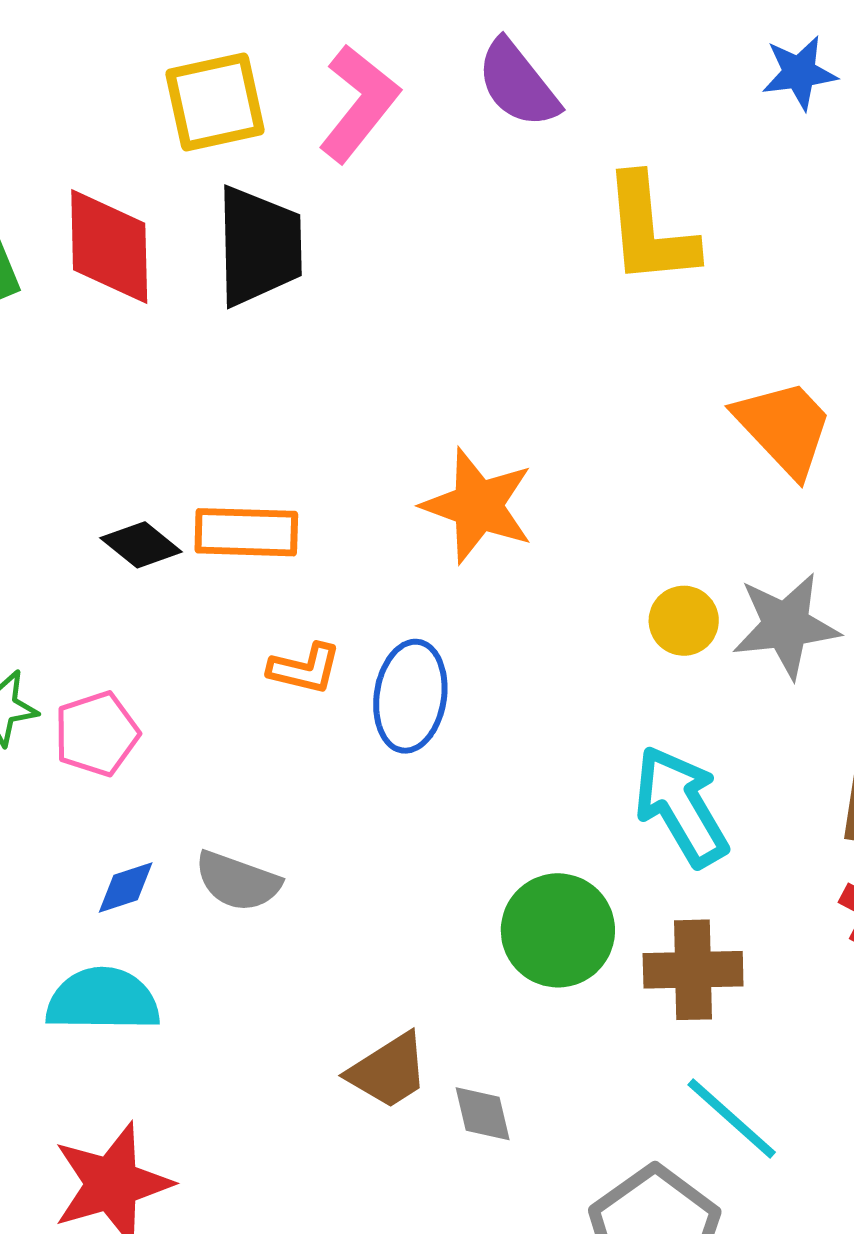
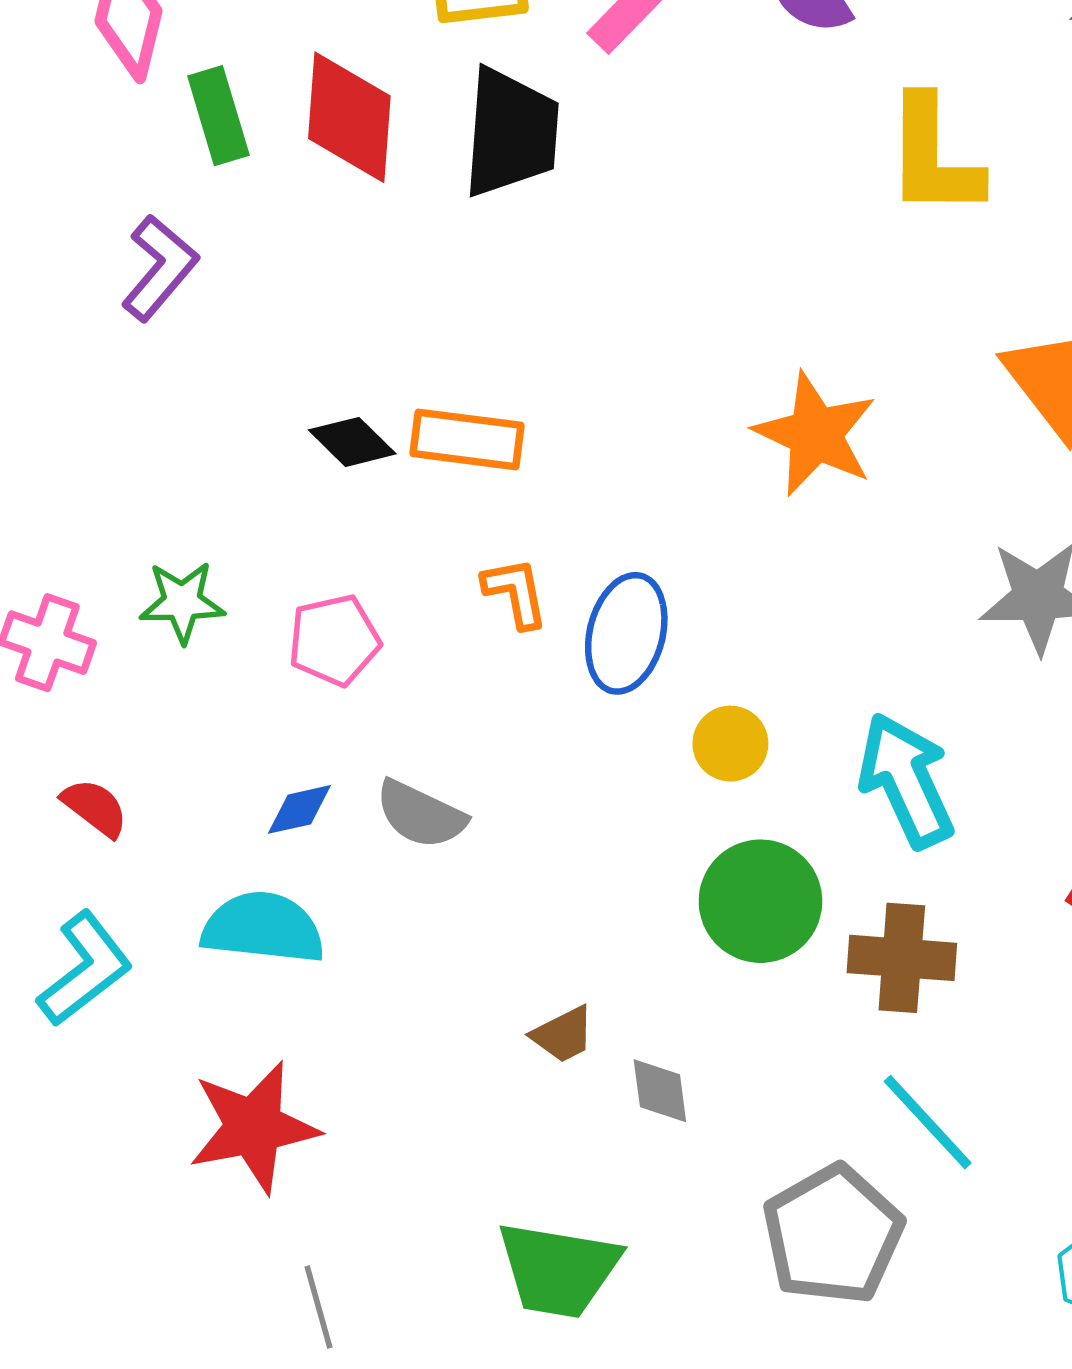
orange star: (478, 506) -> (815, 434), moved
yellow circle: (684, 621) -> (730, 744), moved
orange L-shape: (305, 669) -> (515, 593), turned -120
pink pentagon: (97, 734) -> (334, 640), moved
brown trapezoid: (388, 1071) -> (563, 1035), size x0.7

